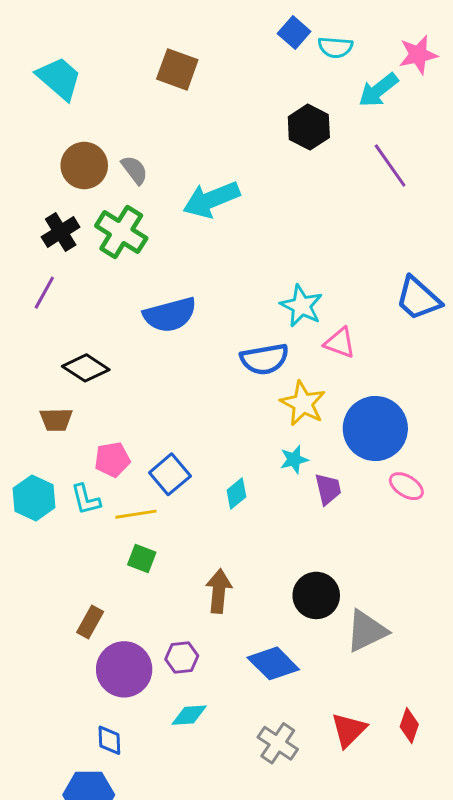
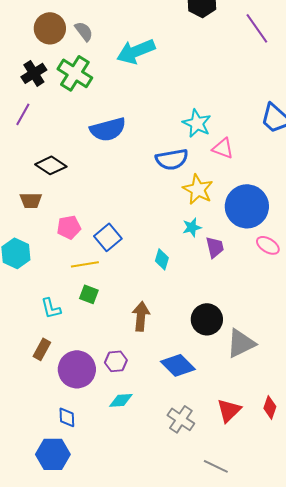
cyan diamond: (236, 494) -> (162, 259), moved, turned -35
cyan L-shape: (86, 499) -> (51, 308), moved
brown rectangle: (90, 622) -> (42, 349), moved

